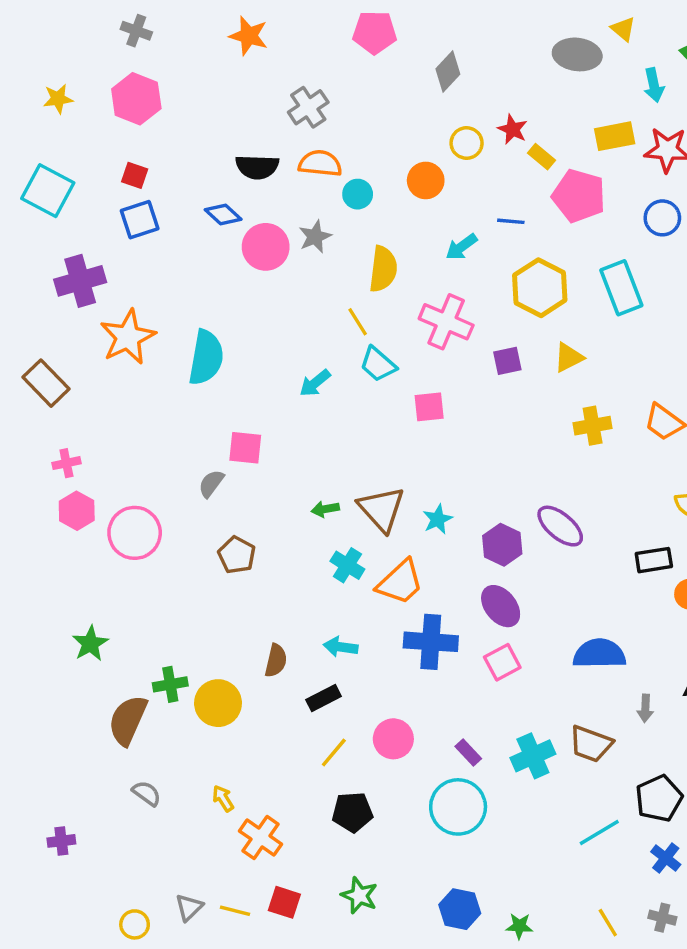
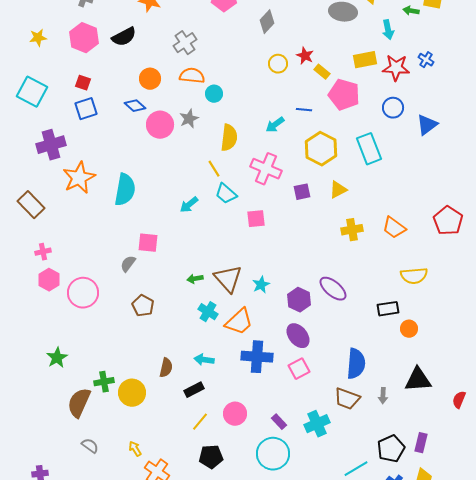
black semicircle: (257, 167) -> (124, 37), moved, turned -30
orange circle: (426, 180) -> (150, 79), moved
blue semicircle: (599, 654) -> (356, 364), turned 96
brown trapezoid: (591, 744) -> (347, 399), moved

